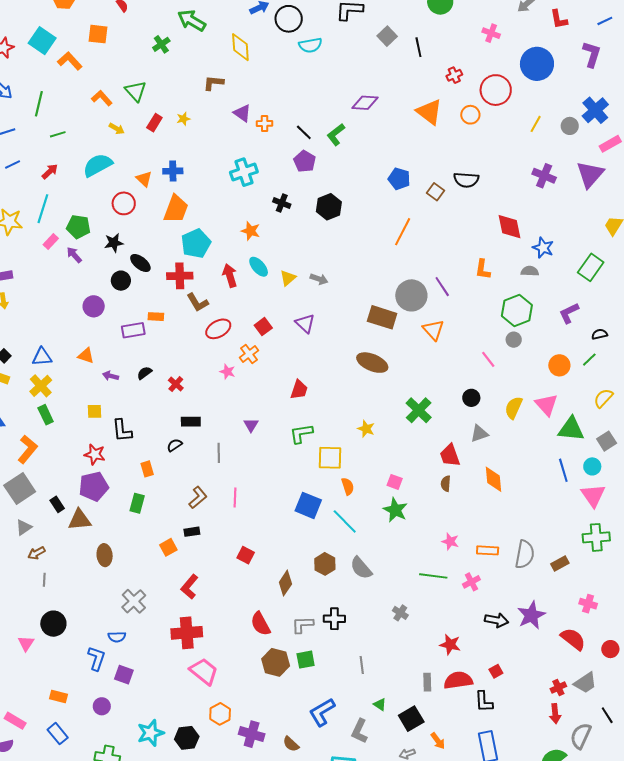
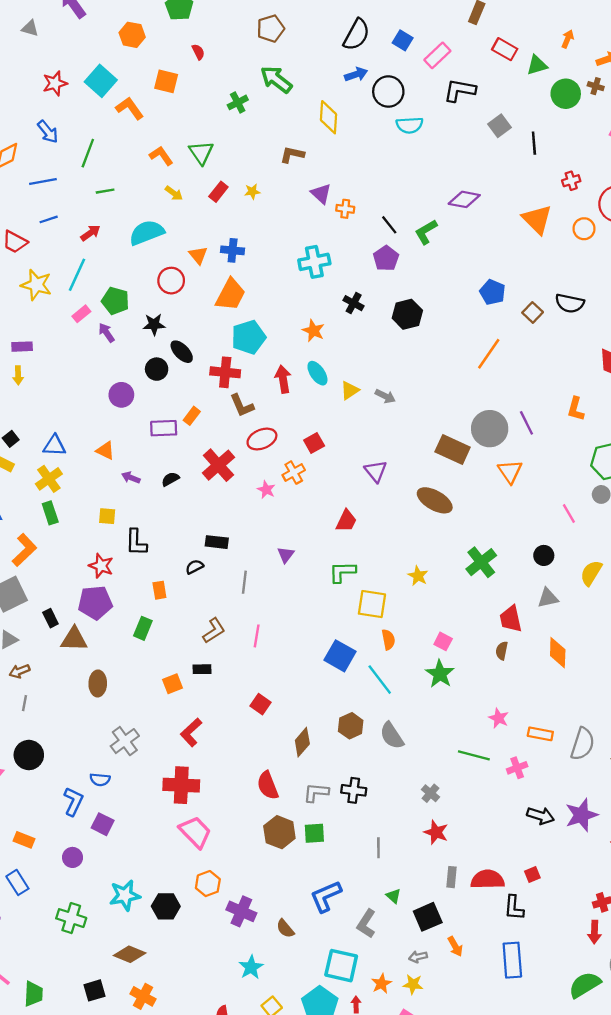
orange rectangle: (156, 317) -> (192, 416), turned -63
purple triangle: (305, 323) -> (376, 471), moved
red cross: (176, 384) -> (218, 465), moved, size x1.8
red star: (450, 645) -> (436, 832), moved

